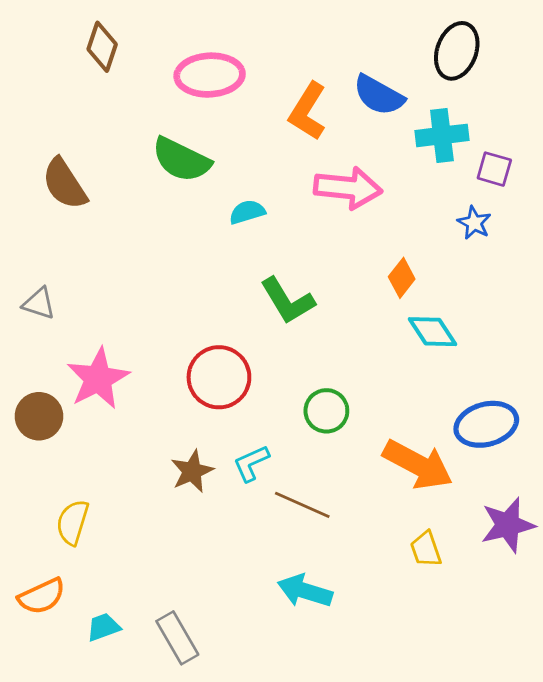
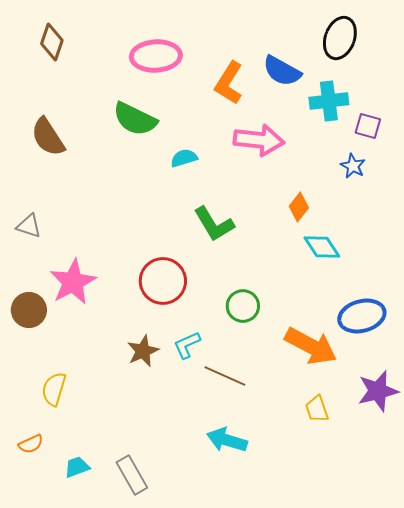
brown diamond: (102, 47) -> (52, 42), moved
orange semicircle: (42, 596) -> (31, 444), size x0.7

